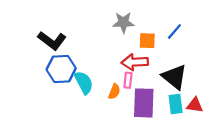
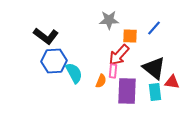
red arrow: (135, 62) -> (119, 55), turned -45
red triangle: (195, 105) -> (172, 82), moved

